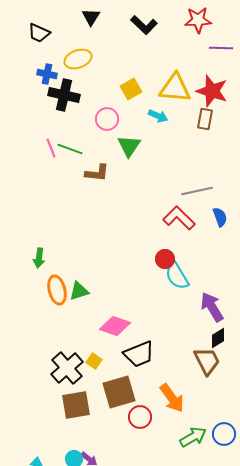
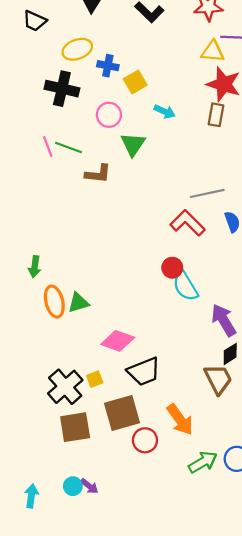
blue cross: (47, 74) -> (108, 66), moved
yellow triangle: (175, 88) -> (213, 51), moved, size x0.7
yellow square: (94, 361) -> (95, 379), turned 35

